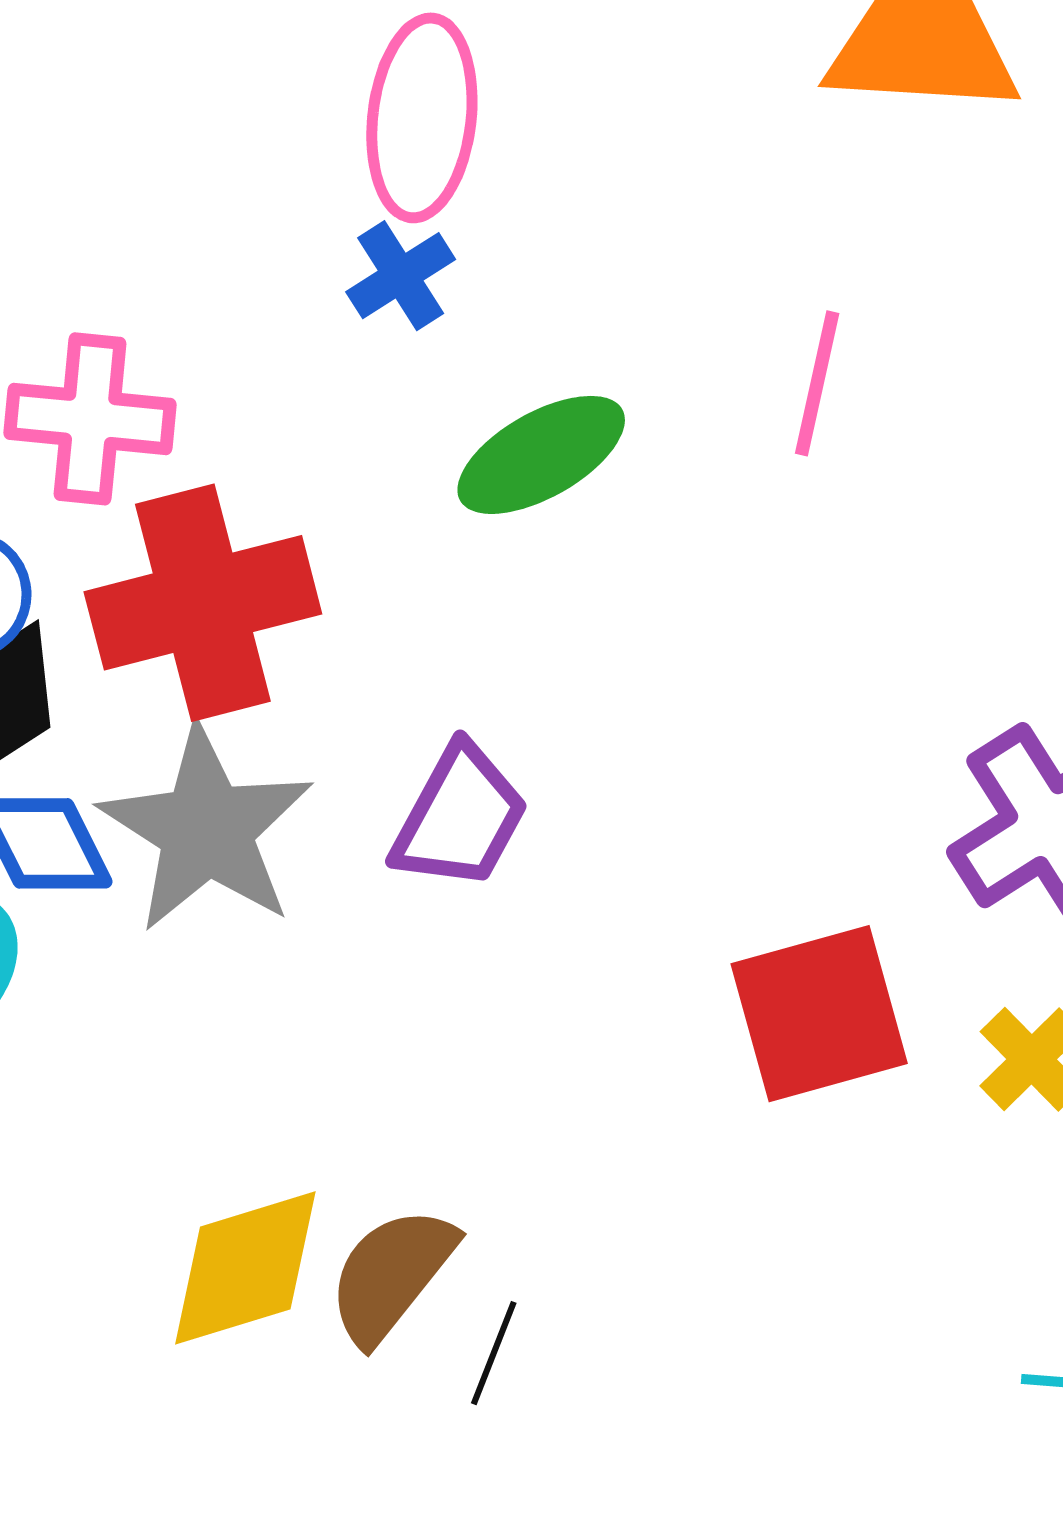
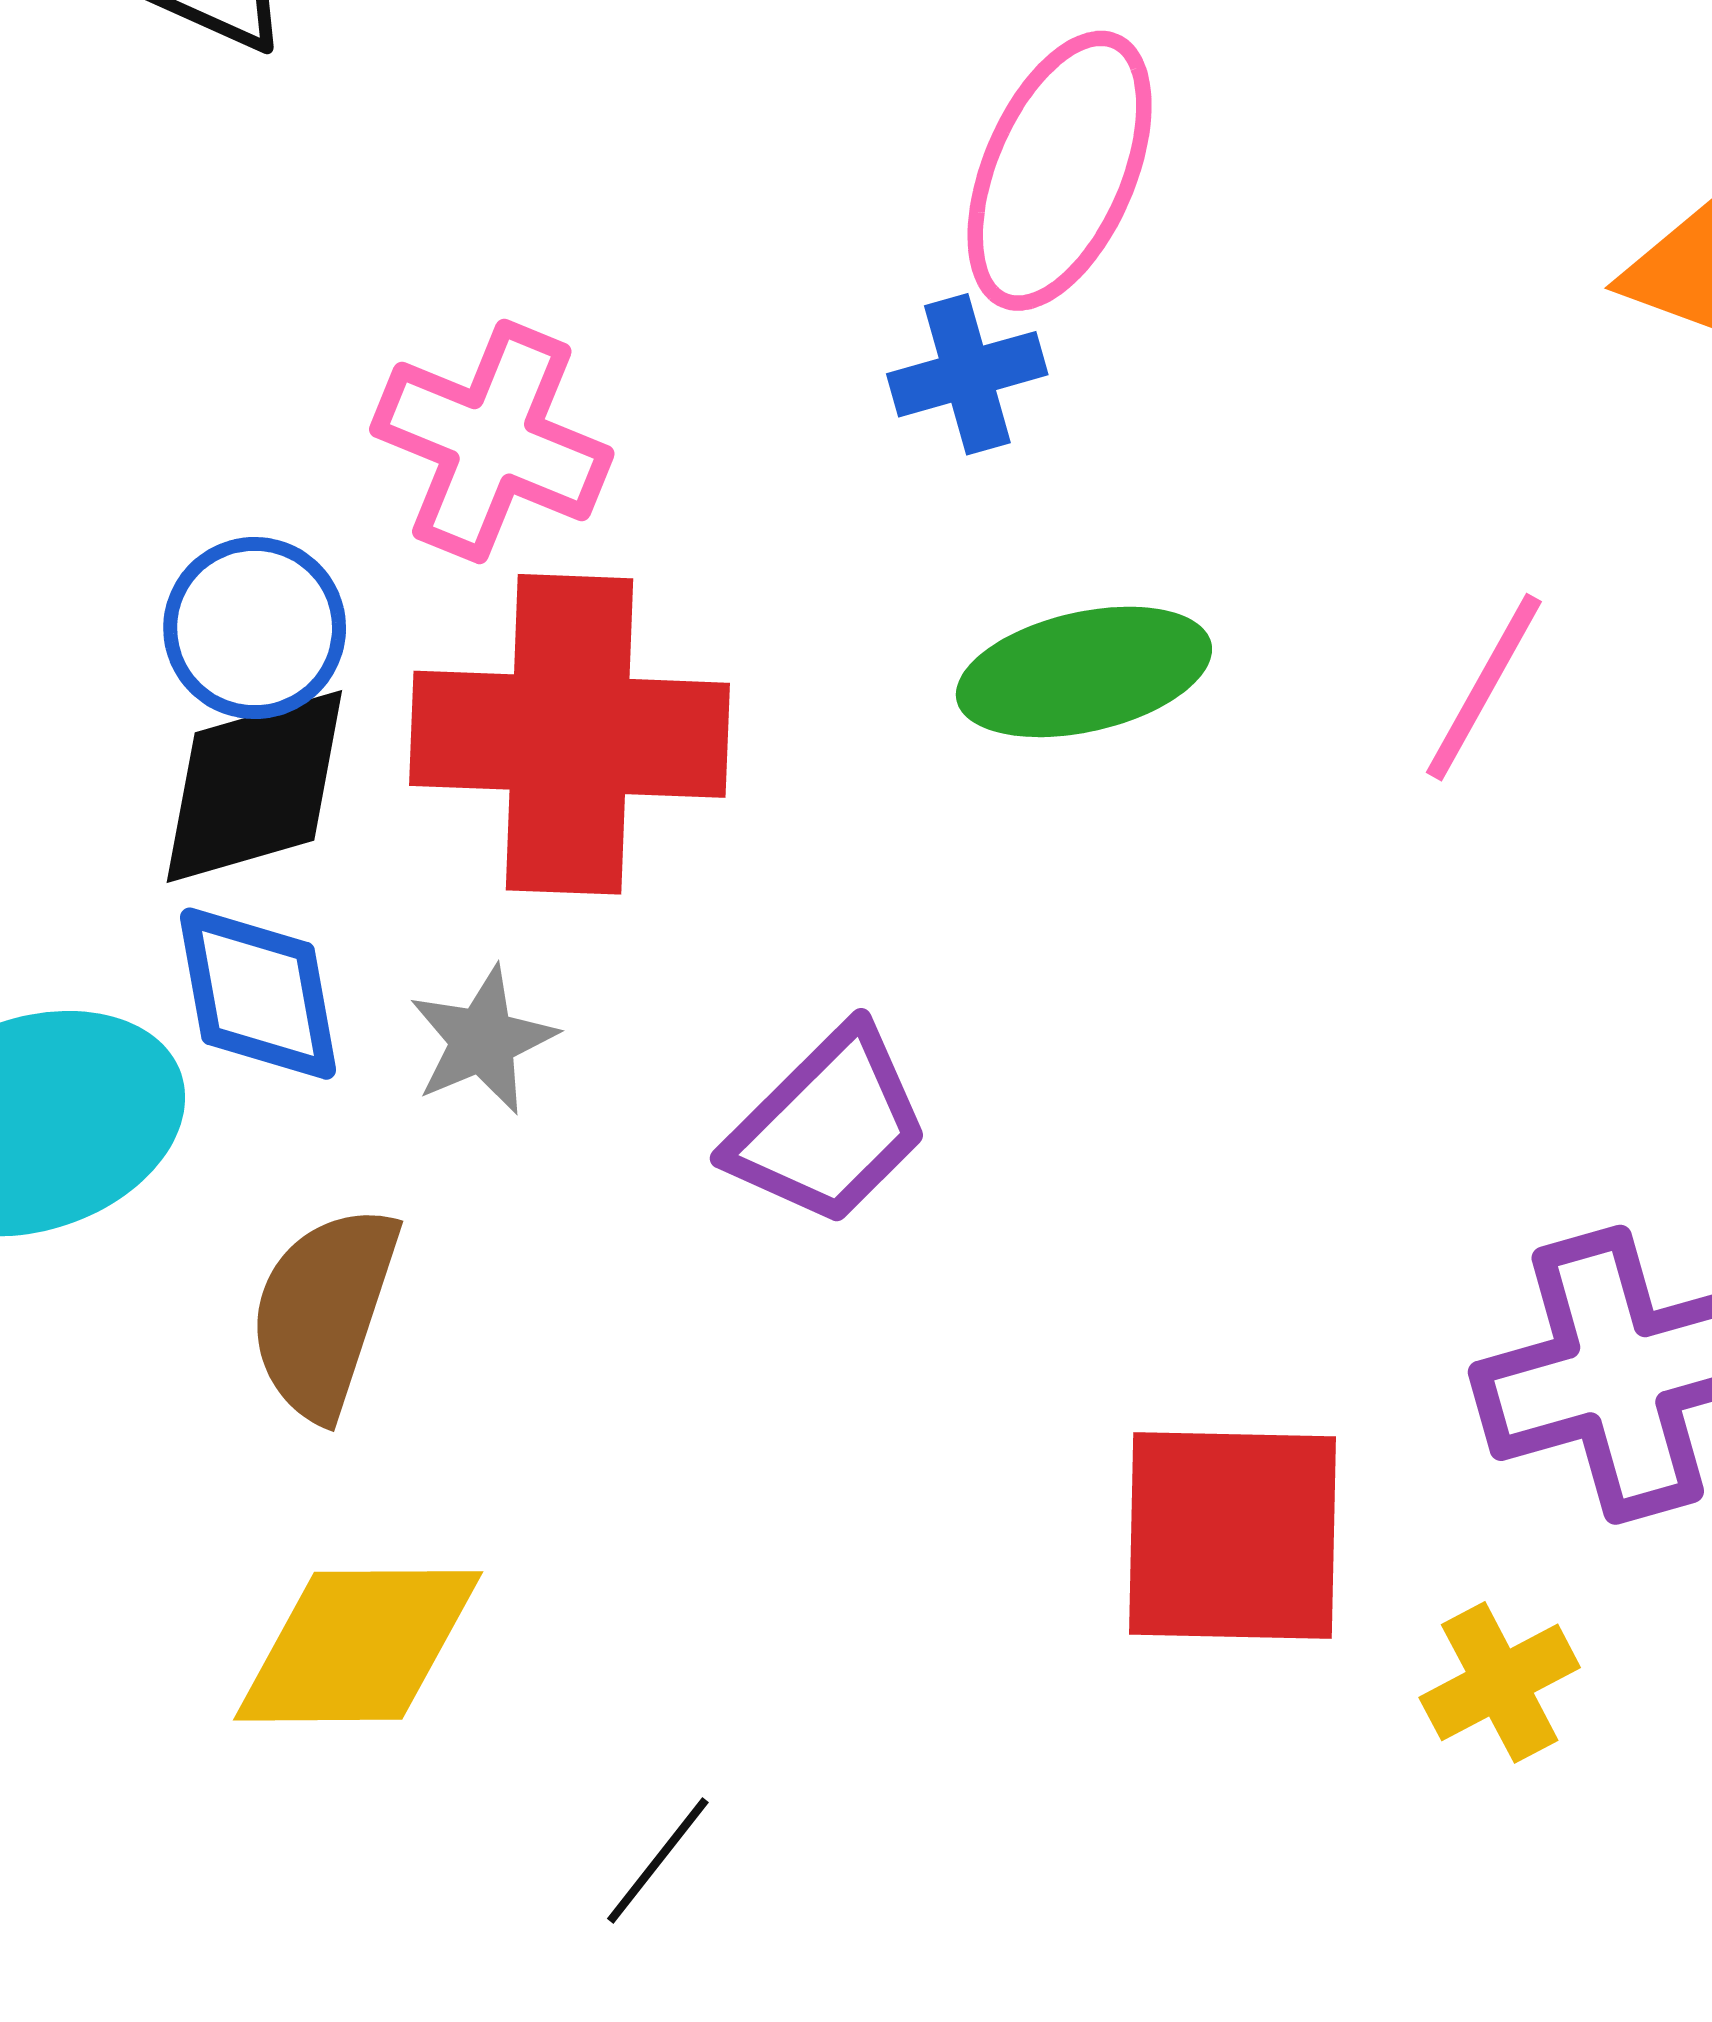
gray star: (206, 829) -> (483, 1040), size x0.5
brown semicircle: (391, 1275) -> (324, 1312), moved, turned -37

